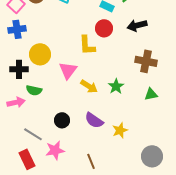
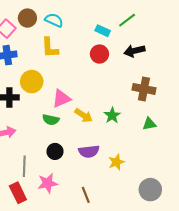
yellow L-shape: (87, 45) -> (50, 48), moved
pink triangle: (68, 70) -> (61, 98), turned 30
green semicircle: (34, 90) -> (51, 120), moved
purple semicircle: (94, 120) -> (89, 151), turned -42
gray line: (33, 134) -> (24, 166), turned 60

